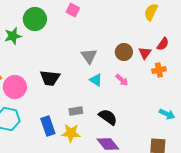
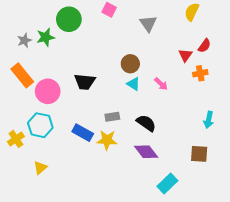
brown circle: (124, 52) -> (130, 64), moved
gray triangle: (89, 56) -> (148, 23), moved
cyan arrow: (167, 114) -> (209, 120), turned 77
blue rectangle: (48, 126) -> (83, 133), turned -42

